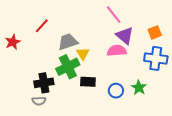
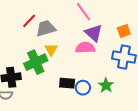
red line: (42, 26) -> (29, 21), moved
gray trapezoid: (68, 42) -> (46, 28), moved
black rectangle: (88, 82) -> (67, 83), moved

